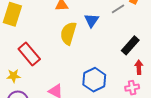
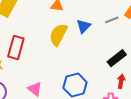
red rectangle: (29, 54) -> (16, 47), turned 45

